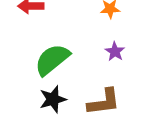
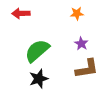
brown L-shape: (104, 102) -> (87, 69), moved

